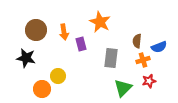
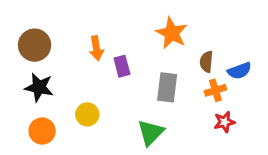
orange star: (100, 22) -> (172, 33), moved
brown circle: (36, 30) -> (35, 45), moved
green triangle: (123, 88) -> (151, 133), moved
orange circle: (42, 89) -> (42, 131), moved

